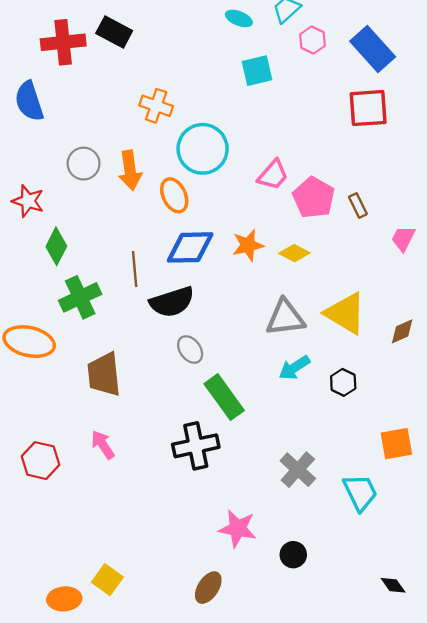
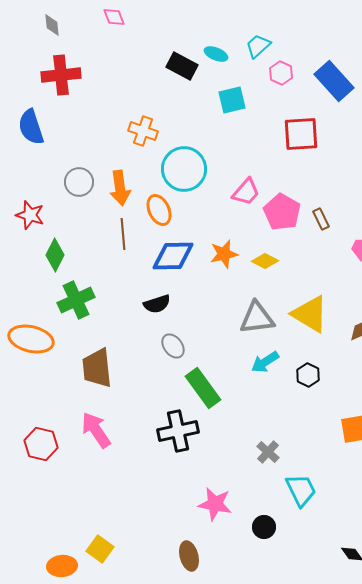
black rectangle: (114, 32) -> (182, 66), moved
red square: (368, 108) -> (301, 134), moved
brown line: (135, 269) -> (123, 234), moved
black semicircle: (172, 302) -> (157, 304), size x0.7
pink arrow: (103, 445) -> (96, 430), size x1.4
gray cross: (298, 470) -> (268, 452), size x0.7
cyan trapezoid: (360, 492) -> (301, 490), moved
brown ellipse: (208, 588) -> (189, 556), turned -48

